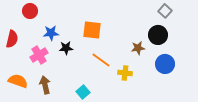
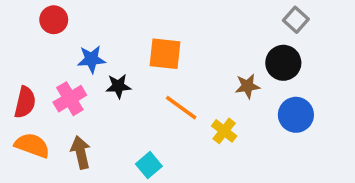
red semicircle: (12, 39) -> (25, 102), moved
yellow cross: (125, 73) -> (224, 131), turned 32

